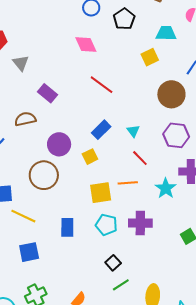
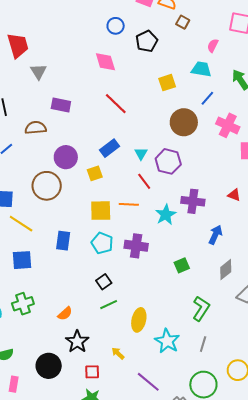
cyan trapezoid: (166, 33) -> (201, 69), moved
purple rectangle: (47, 93) -> (61, 105), turned -36
purple hexagon: (176, 135) -> (168, 161), moved

